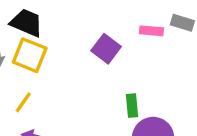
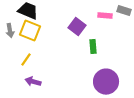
green rectangle: (132, 106) -> (93, 47), moved

